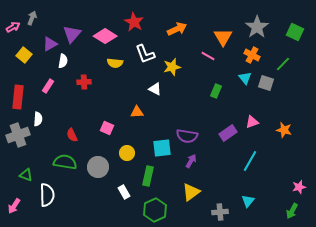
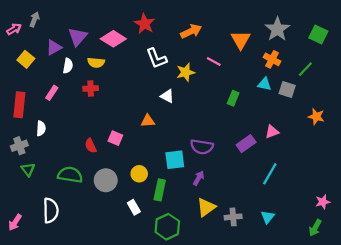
pink line: (208, 56) -> (214, 62), moved
yellow semicircle: (115, 63) -> (96, 63), moved
cyan triangle: (245, 78) -> (264, 84), turned -40
orange star: (284, 130) -> (316, 117), moved
gray cross: (18, 135) -> (19, 146), size x0.7
red semicircle: (72, 135) -> (91, 146), moved
yellow circle: (127, 153) -> (139, 174), moved
purple arrow: (191, 161) -> (199, 178), moved
green triangle: (26, 175) -> (28, 169), moved, turned 32
gray cross: (220, 212) -> (233, 217), moved

